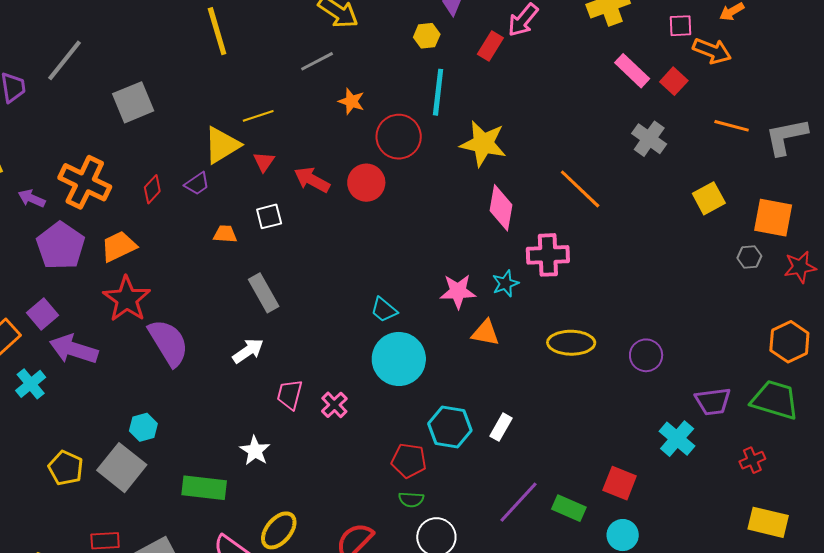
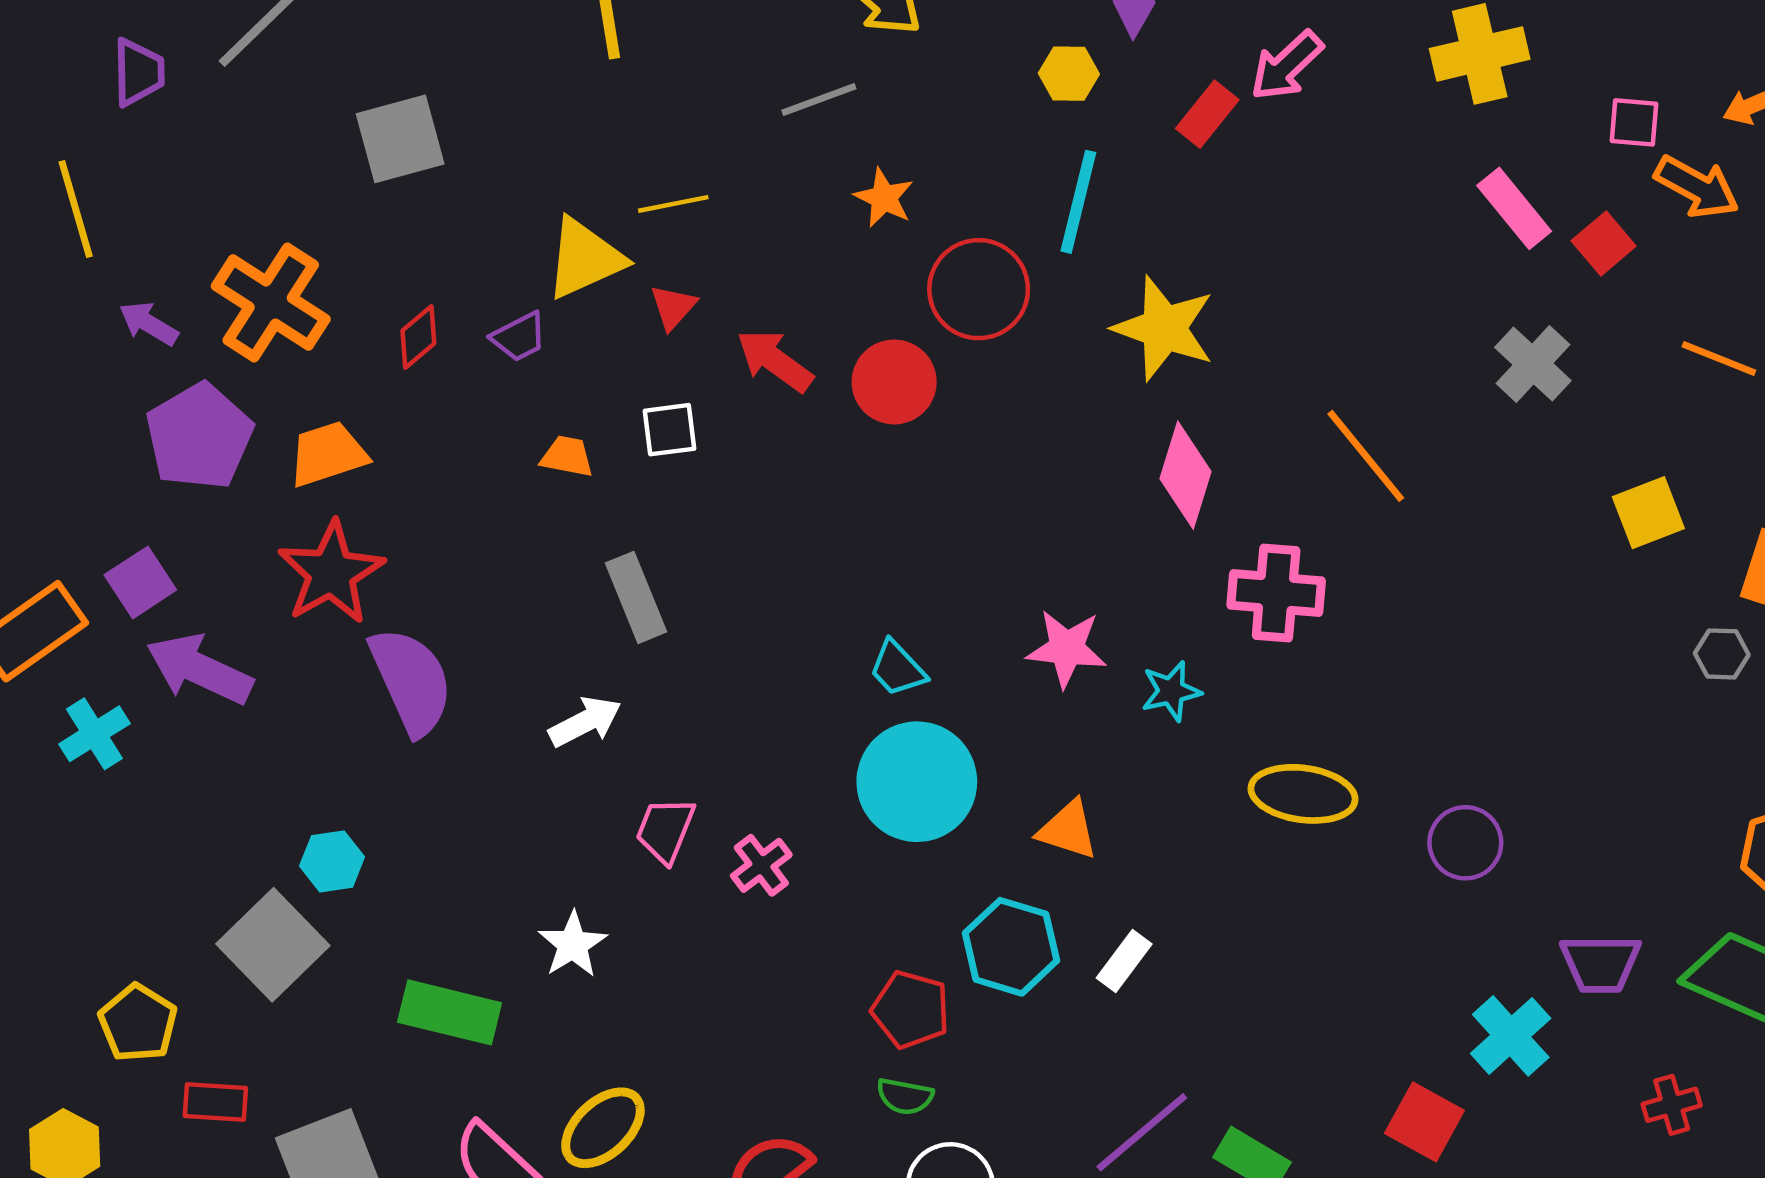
cyan star: (506, 284) -> (1171, 691), moved
orange triangle: (485, 333) -> (1068, 830), moved
yellow pentagon: (66, 468) -> (138, 1023), moved
red square: (620, 483) -> (1424, 1122), moved

